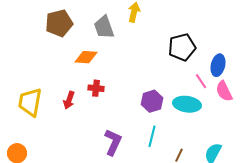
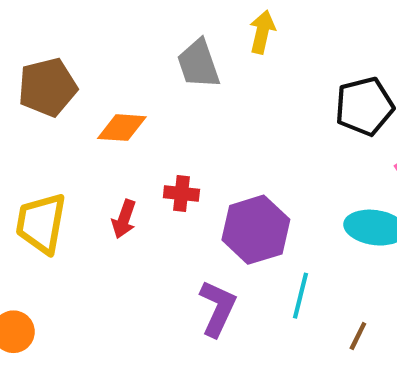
brown pentagon: (59, 23) -> (47, 87), moved
orange diamond: (86, 57) -> (122, 128), moved
purple hexagon: (152, 101) -> (256, 230), moved, size x1.4

